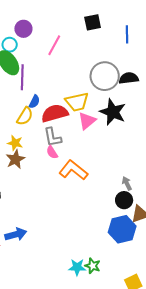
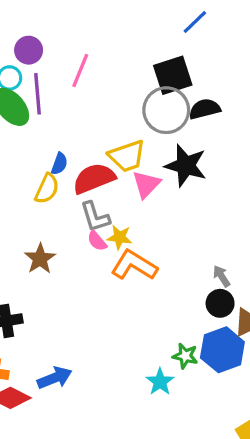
black square: (93, 22) -> (173, 75), moved, size x1.4
blue line: (127, 34) -> (195, 22), moved, turned 54
purple line: (22, 77) -> (37, 94), moved
yellow star: (15, 143) -> (120, 237), moved
green star: (93, 266) -> (185, 356), moved
cyan star: (77, 267) -> (160, 382), moved, turned -30

